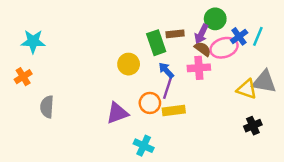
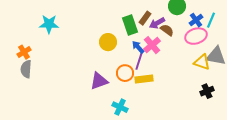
brown rectangle: (175, 34) -> (145, 18), turned -48
purple arrow: (201, 34) -> (157, 23), moved, turned 35
cyan star: (33, 41) -> (49, 24), moved
pink ellipse: (224, 48) -> (196, 36), moved
pink cross: (199, 68) -> (152, 45), moved, turned -36
gray semicircle: (47, 107) -> (26, 69), moved

